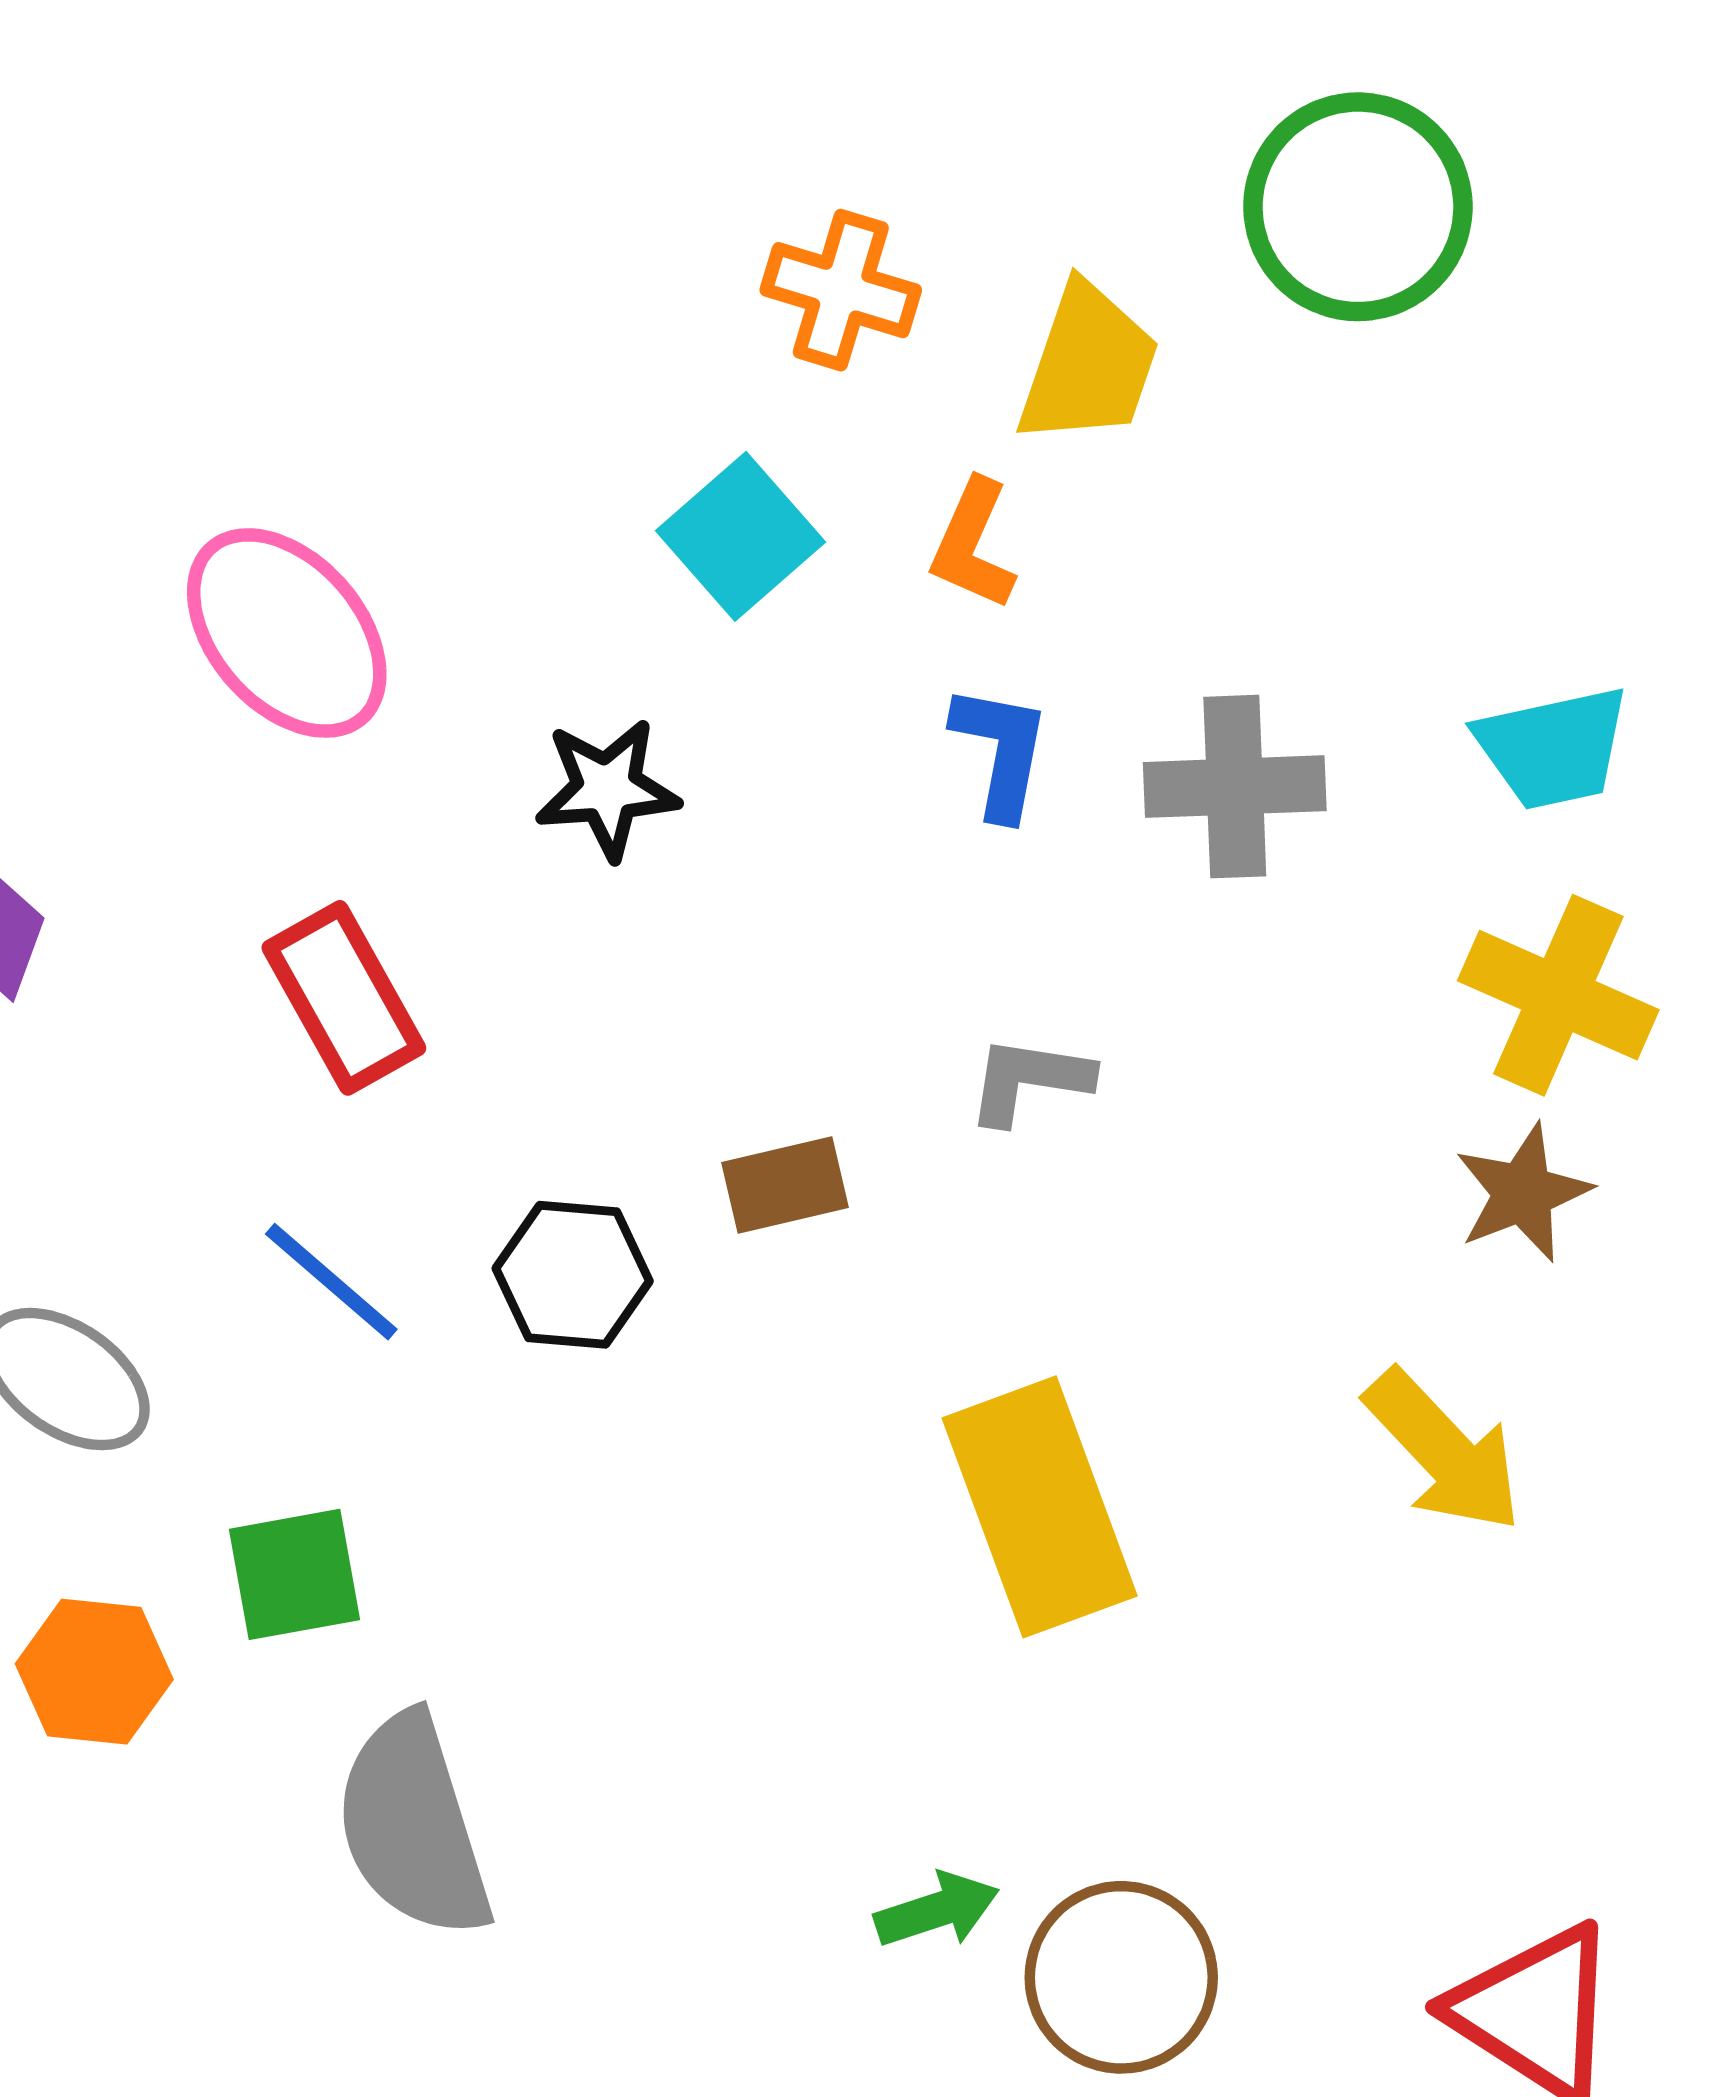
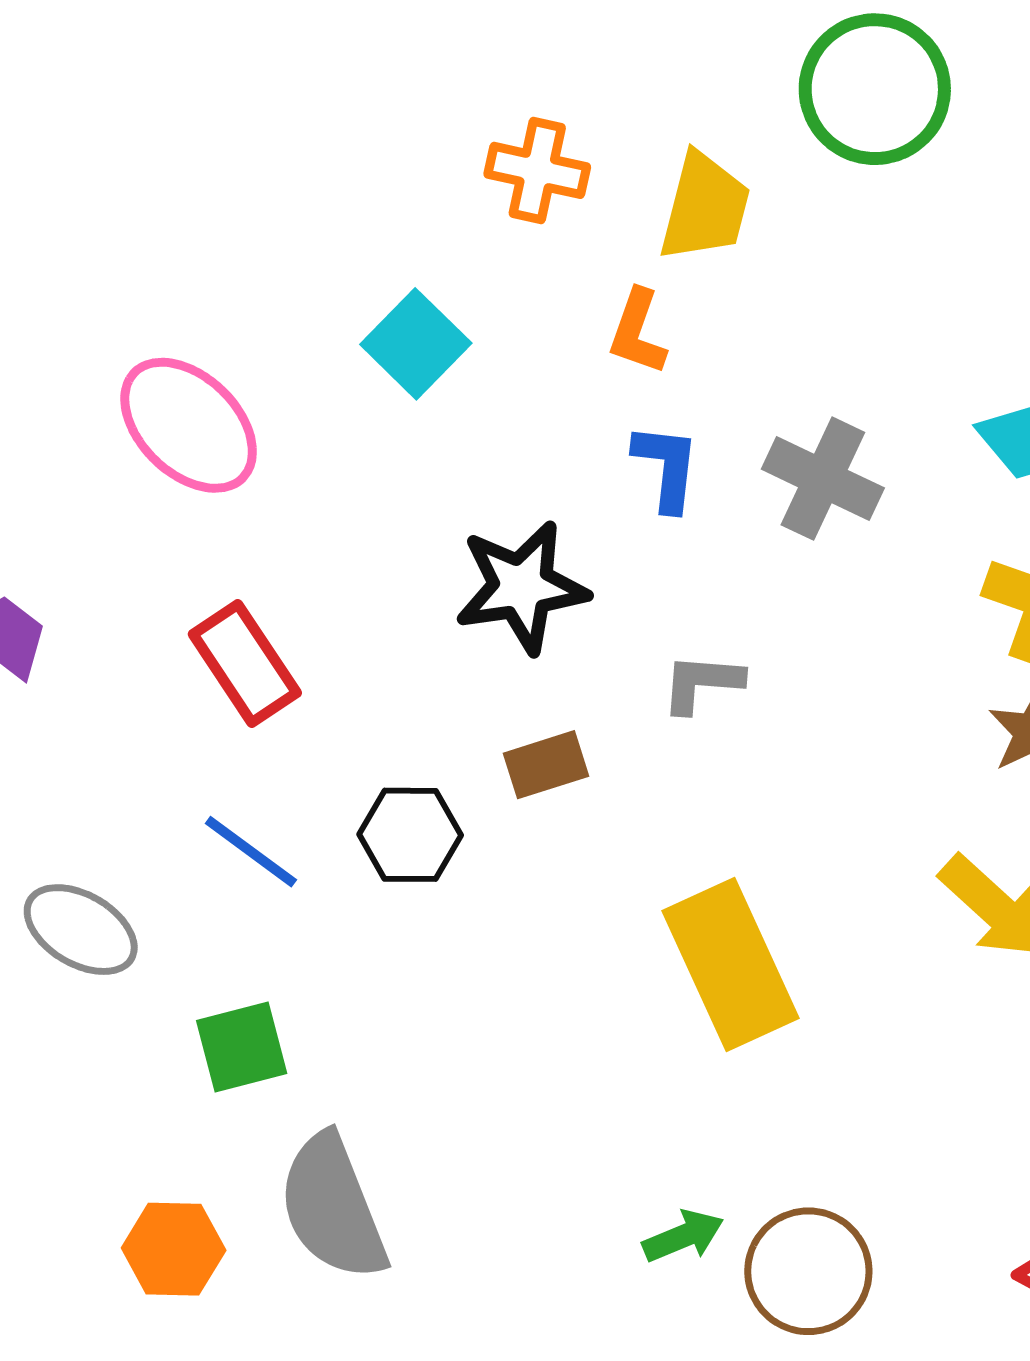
cyan square: (741, 536) -> (416, 344), moved
gray cross: (1235, 787) -> (823, 479), turned 32
black star: (607, 789) -> (522, 587), moved, size x1.4
orange hexagon: (94, 1672) -> (174, 1249), moved

